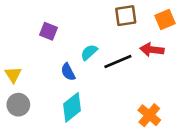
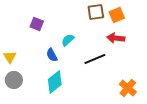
orange square: (165, 20) -> (117, 15), moved
black line: (118, 61) -> (95, 59), moved
orange cross: (149, 115) -> (128, 88), moved

